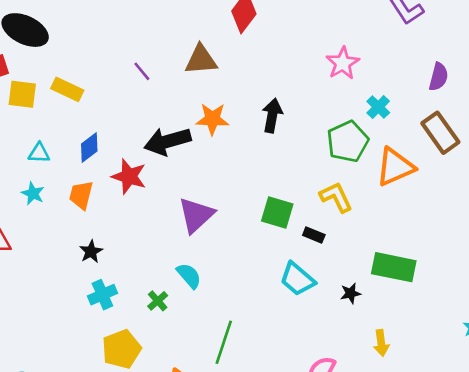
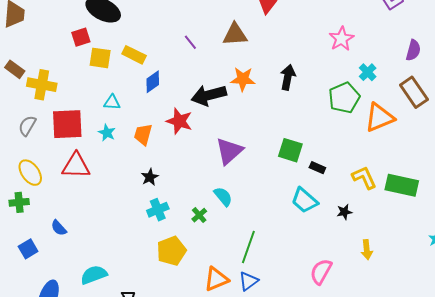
blue diamond: (89, 148) -> (153, 82), moved
yellow L-shape: (336, 197) -> (364, 178), moved
green rectangle: (394, 267) -> (402, 185), moved

